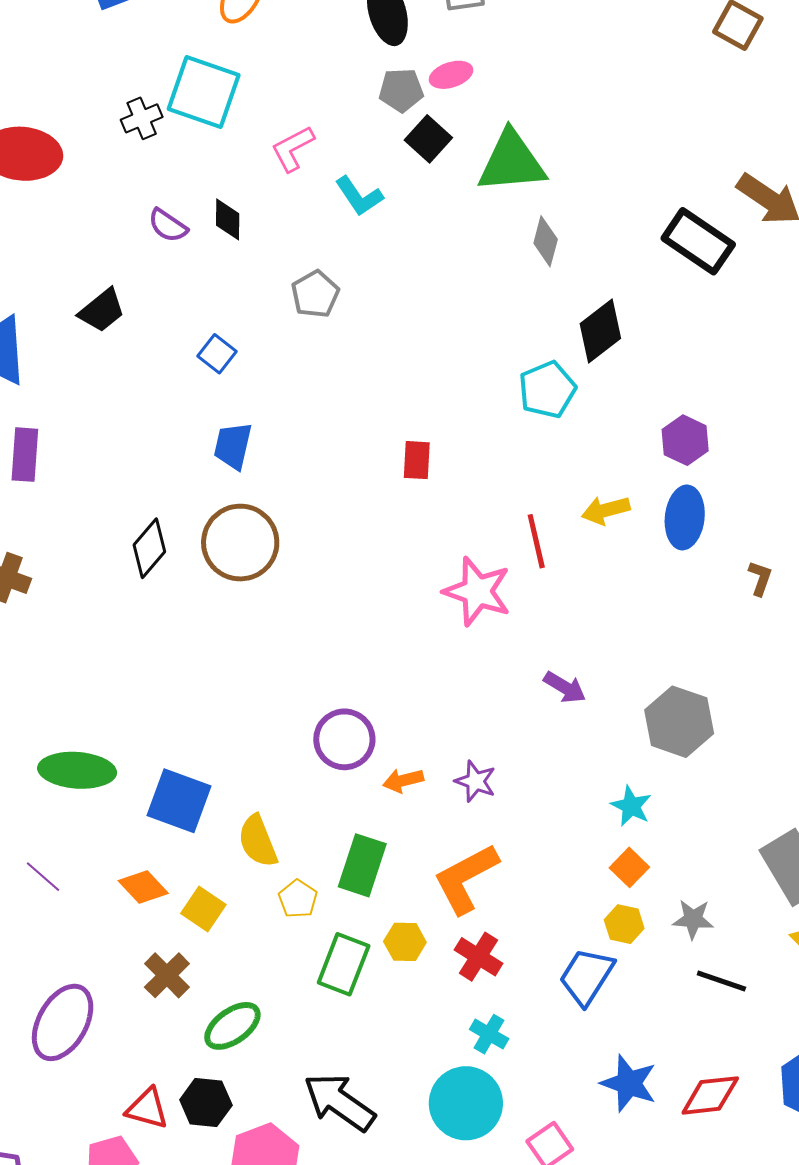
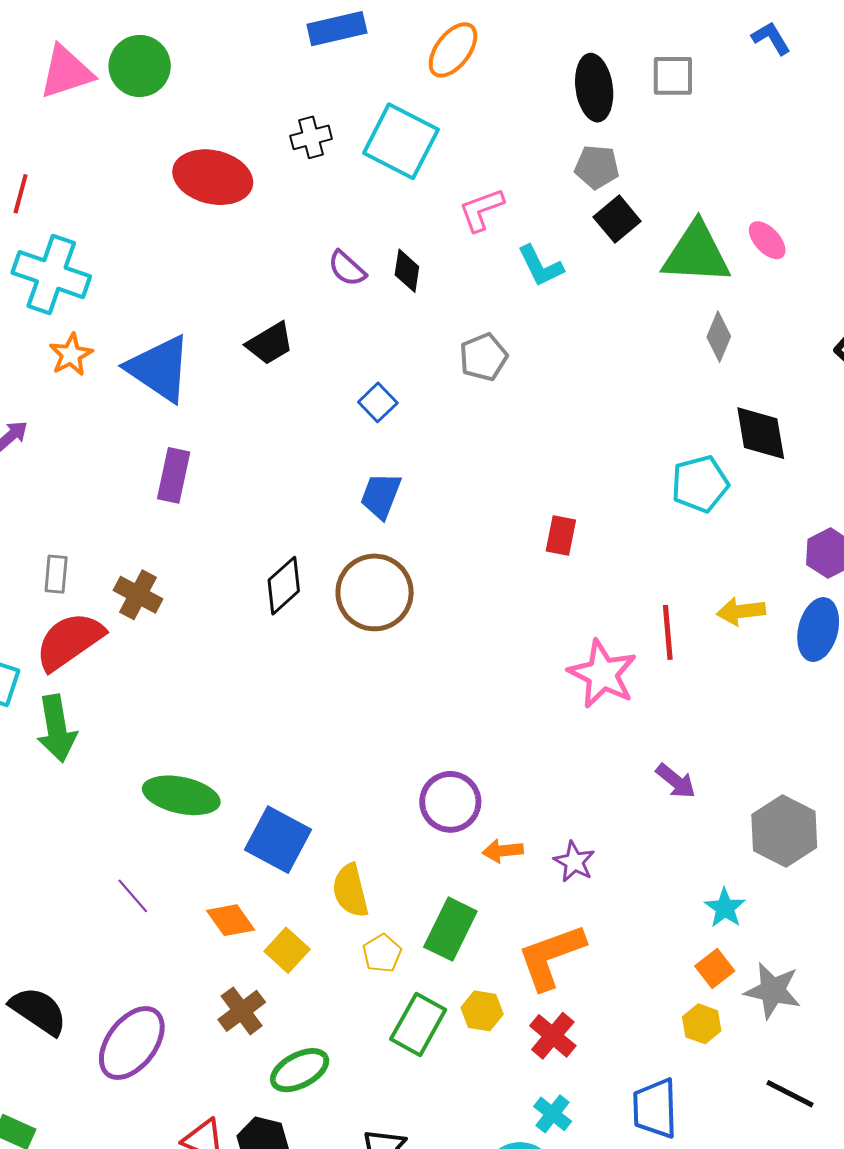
pink ellipse: (451, 75) -> (767, 240), moved, turned 57
black cross: (142, 118) -> (311, 137), moved
black diamond: (600, 331) -> (761, 433), turned -70
gray star: (693, 919) -> (773, 991), moved, size x1.4
blue trapezoid: (587, 977) -> (655, 1108), moved, turned -42

